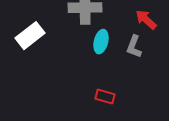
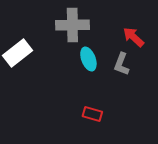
cyan ellipse: (101, 42) -> (88, 59), turned -35

